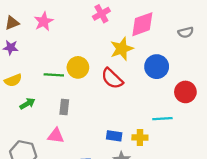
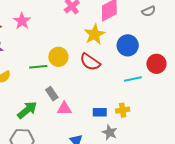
green arrow: (27, 104) -> (27, 110), moved, size x1.5
gray rectangle: (64, 107) -> (52, 94), turned -32
cyan line: (162, 119) -> (133, 79), moved
pink triangle: (56, 136) -> (64, 109), moved

